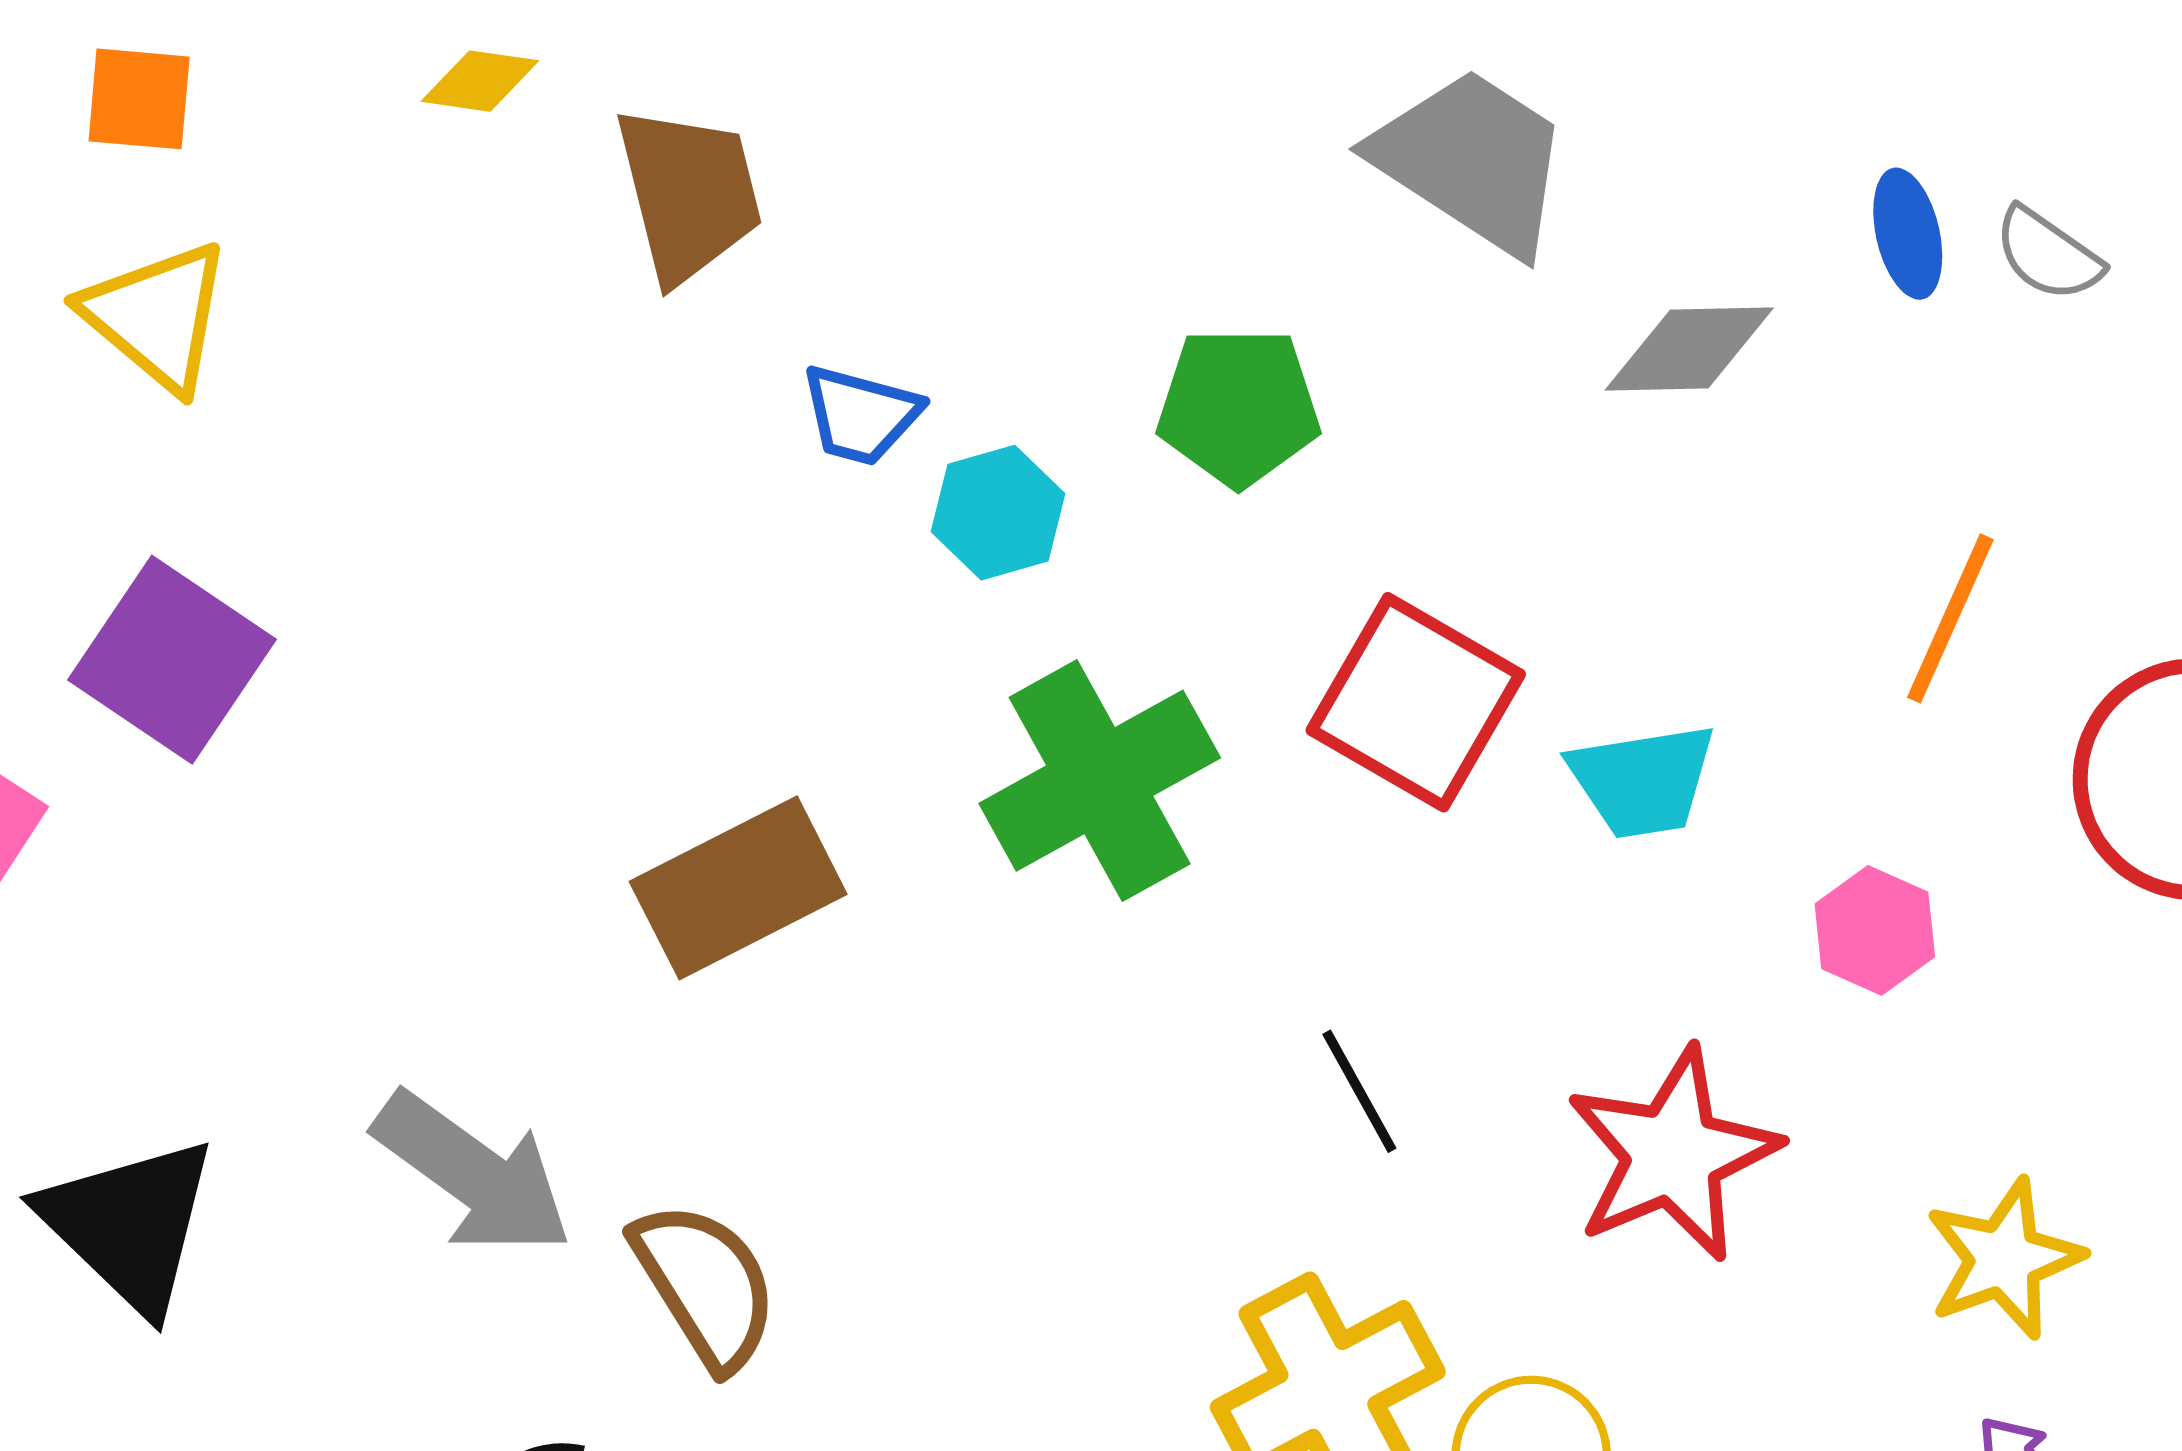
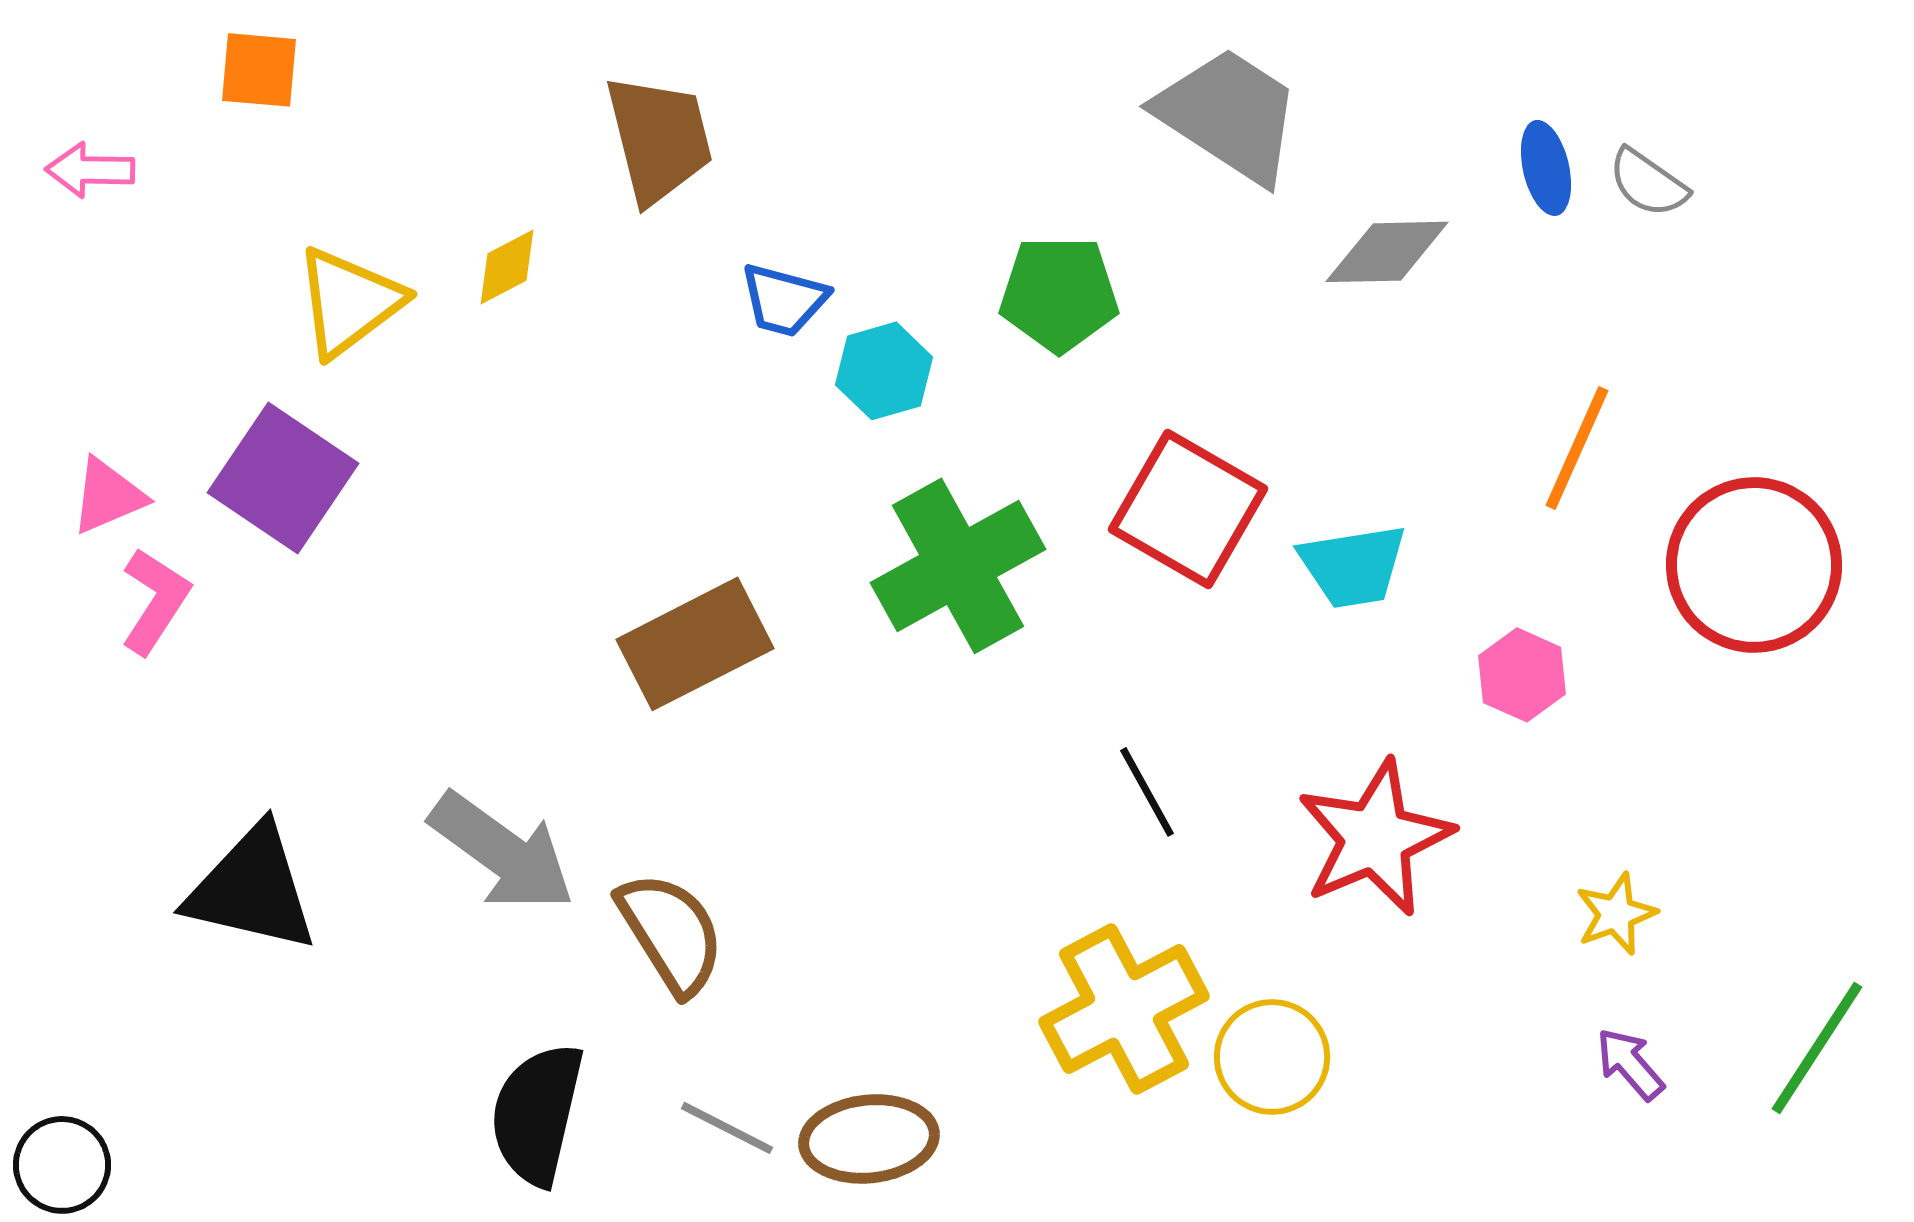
yellow diamond: (480, 81) -> (507, 267), moved, turned -36
yellow triangle: (157, 316) -> (349, 302), moved, turned 43
black triangle: (129, 1224) -> (252, 889), turned -31
yellow star: (2004, 1259) -> (1616, 914), size x0.7

